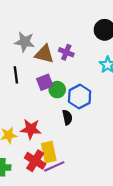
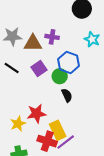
black line: (16, 75) -> (12, 68), turned -35
green circle: (57, 90) -> (60, 76), moved
blue hexagon: (80, 97) -> (69, 63), moved

